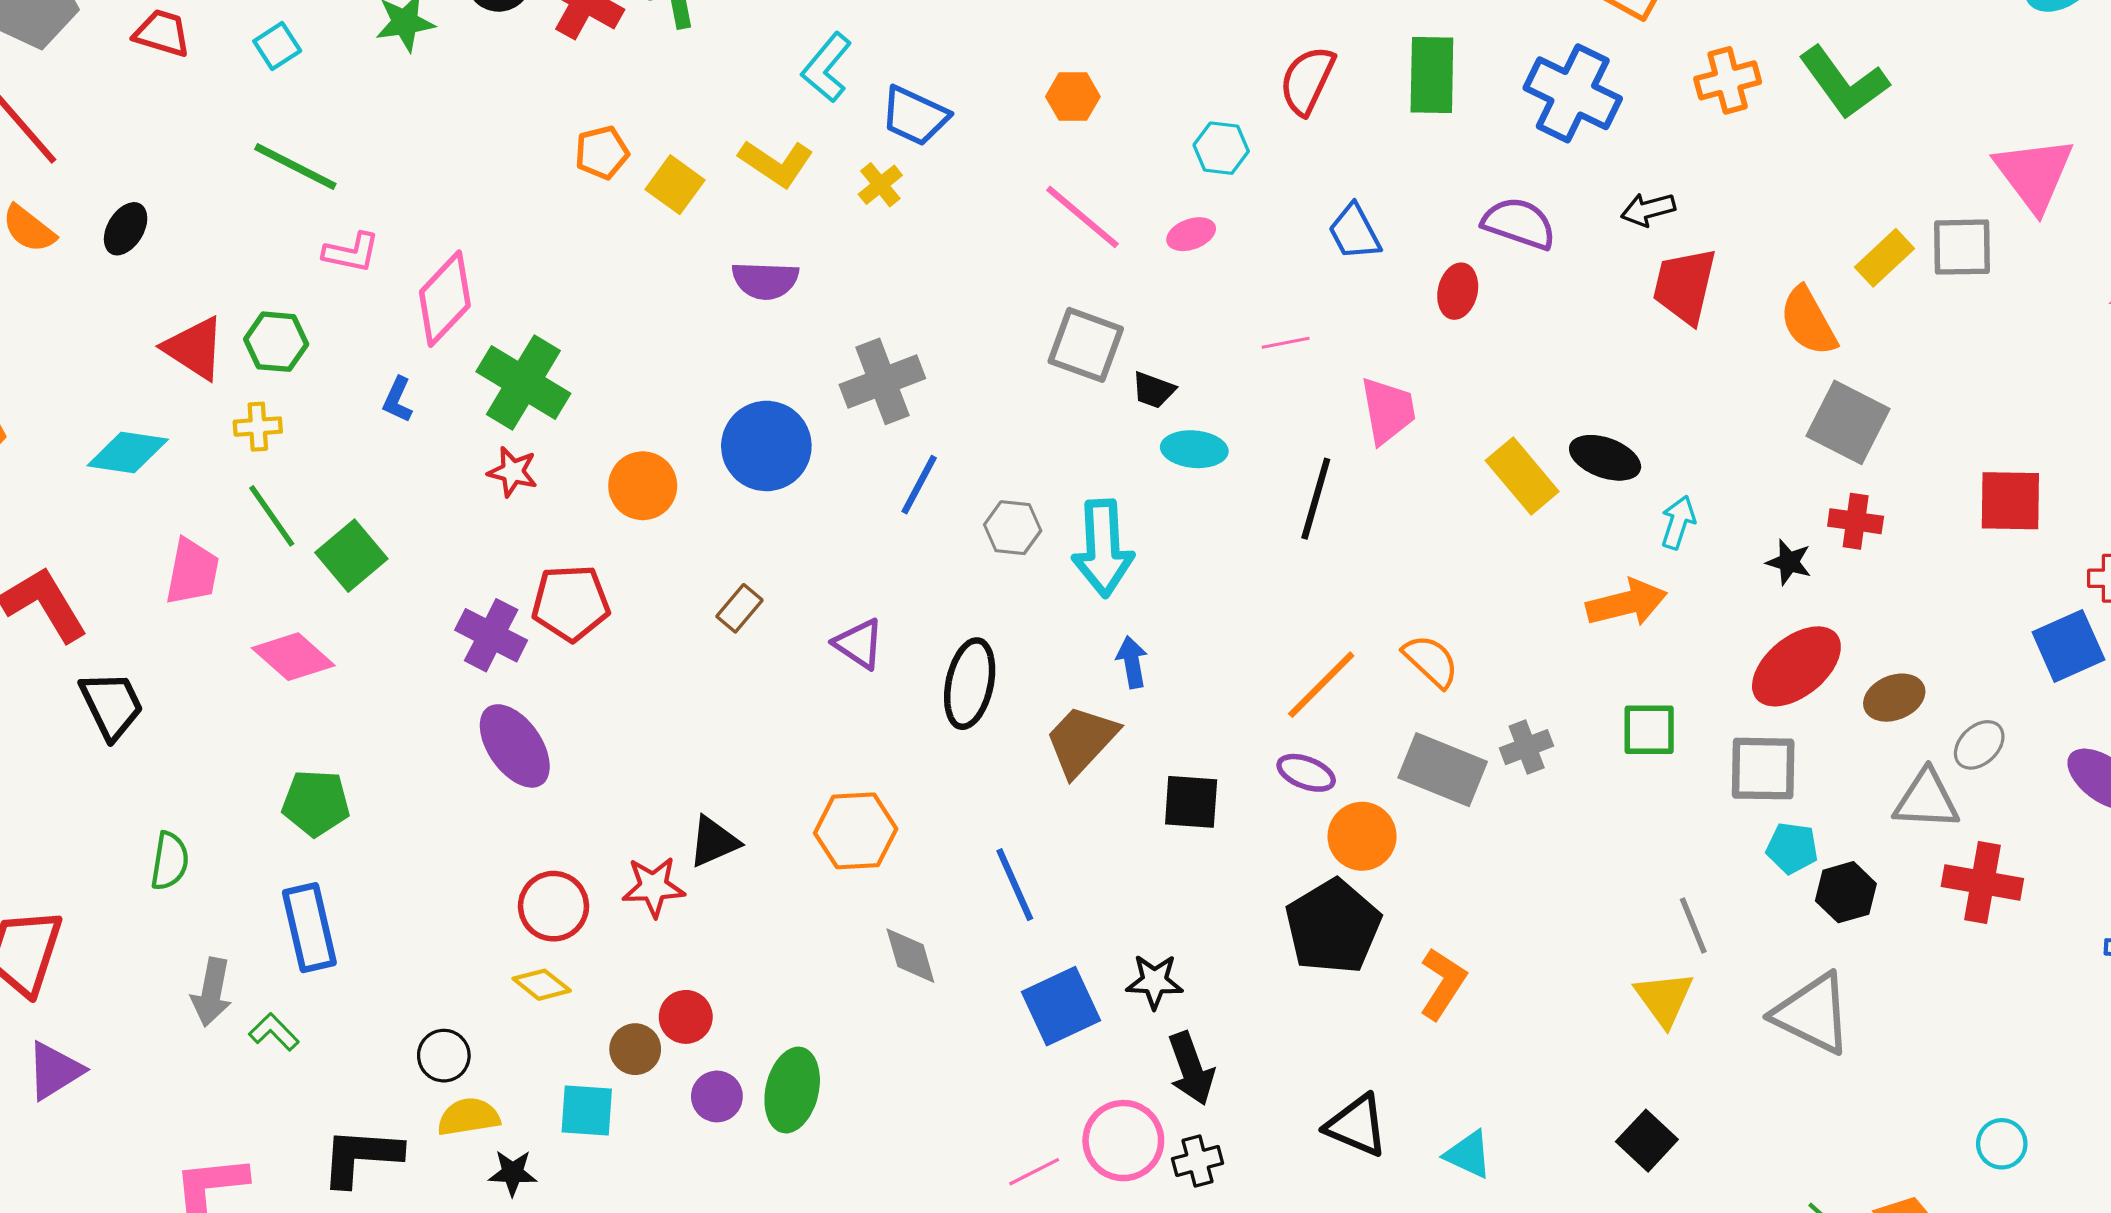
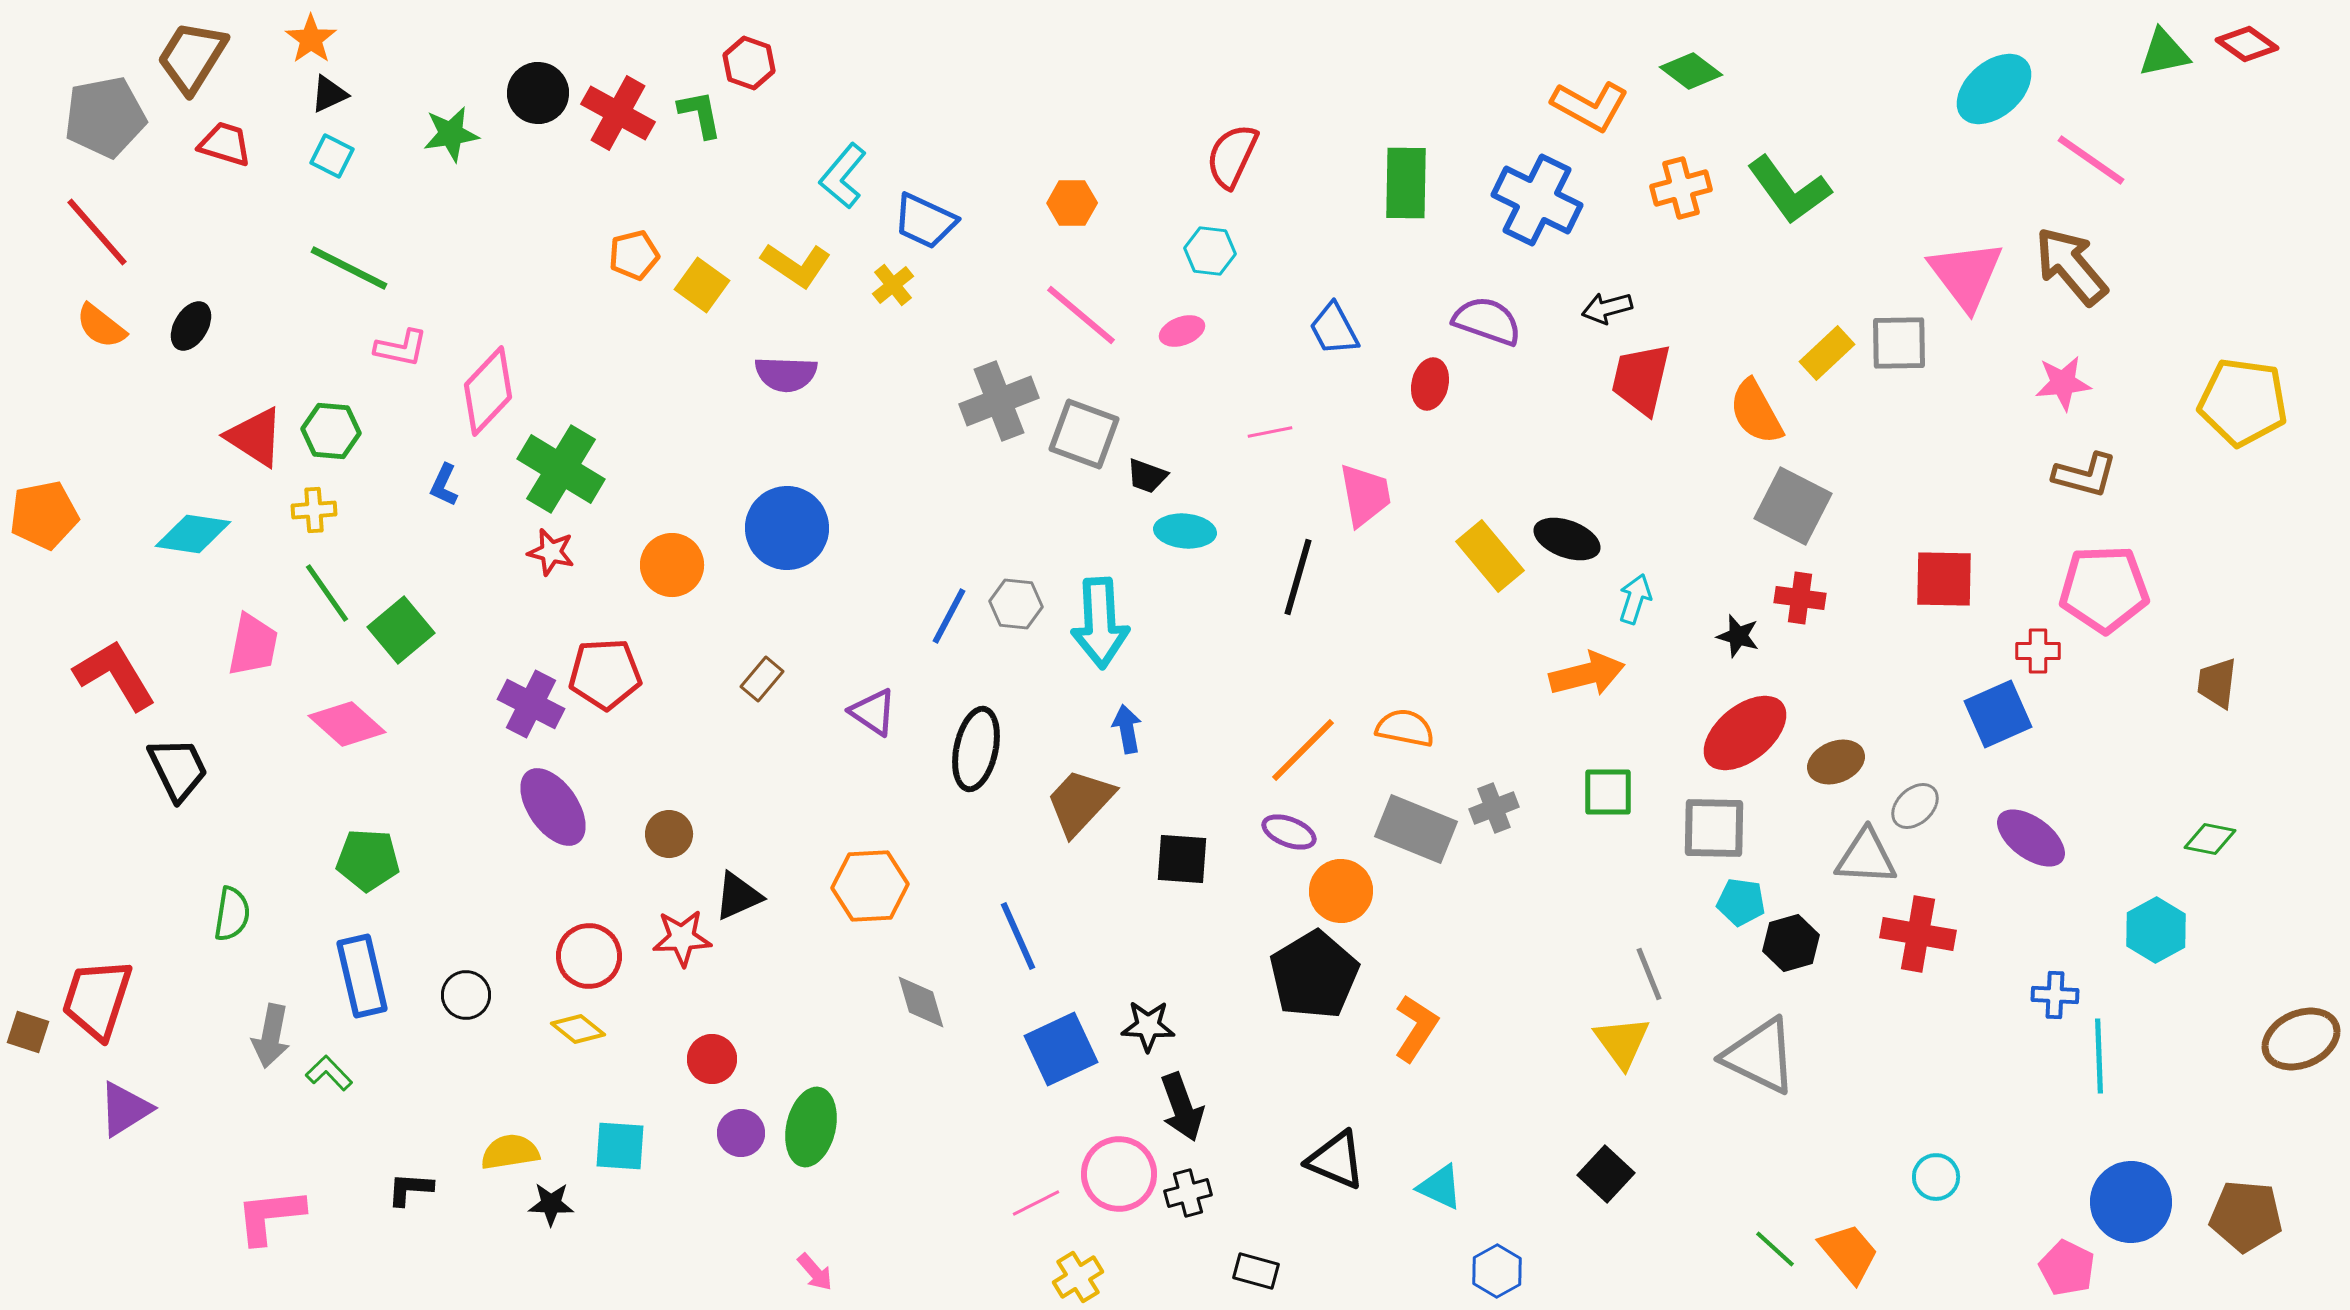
cyan square: (277, 46) -> (332, 156), turned -30
red semicircle: (1307, 80) -> (1232, 156), moved
gray cross: (882, 381) -> (999, 401), moved
blue line: (919, 485) -> (949, 616), moved
orange semicircle: (1431, 661) -> (1405, 728), turned -32
brown circle: (635, 1049) -> (669, 834), moved
black circle: (444, 1056) -> (466, 995), moved
black L-shape: (361, 1157) -> (410, 1189), size x0.6

